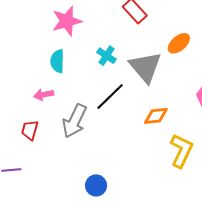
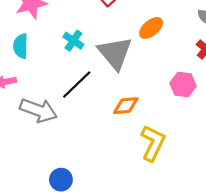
gray arrow: (74, 121) -> (38, 110), turned -96

